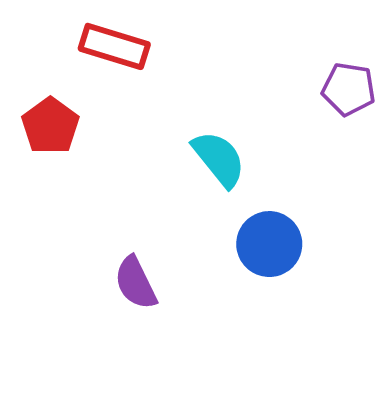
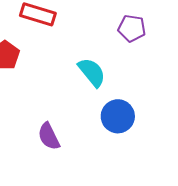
purple pentagon: (349, 89) -> (132, 28), moved

